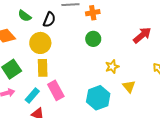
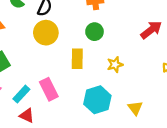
yellow circle: (40, 43) -> (46, 33), moved
yellow rectangle: (43, 68) -> (77, 59), moved
yellow triangle: (129, 86) -> (135, 108), moved

